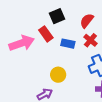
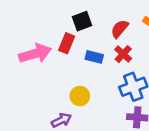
red rectangle: (46, 34) -> (67, 43), turned 56

